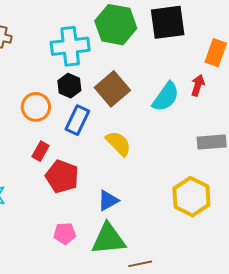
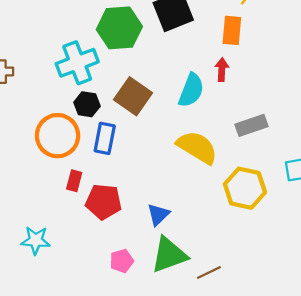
orange circle: (36, 107) -> (58, 136), size x1.4
yellow semicircle: (118, 143) -> (197, 147), moved, size x1.4

